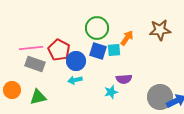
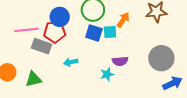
red pentagon: (59, 50) -> (55, 32), turned -30
blue circle: (76, 61) -> (60, 17), moved
gray rectangle: (35, 64) -> (42, 46), moved
gray circle: (160, 97) -> (161, 58), moved

